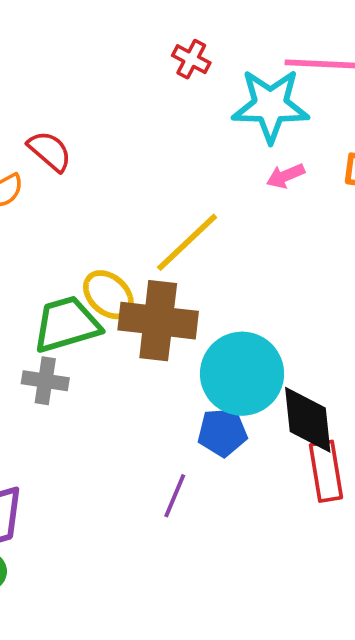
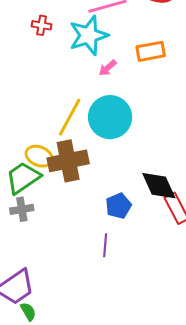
cyan circle: (242, 374) -> (110, 117), moved

